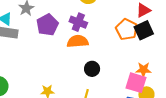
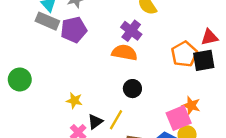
purple pentagon: (47, 25) -> (74, 30), moved
pink square: (136, 83) -> (179, 118), turned 35

